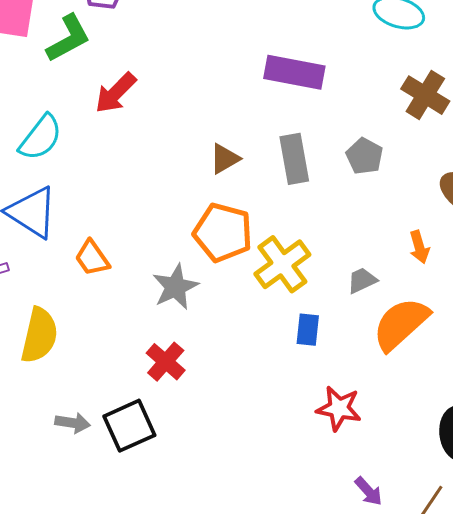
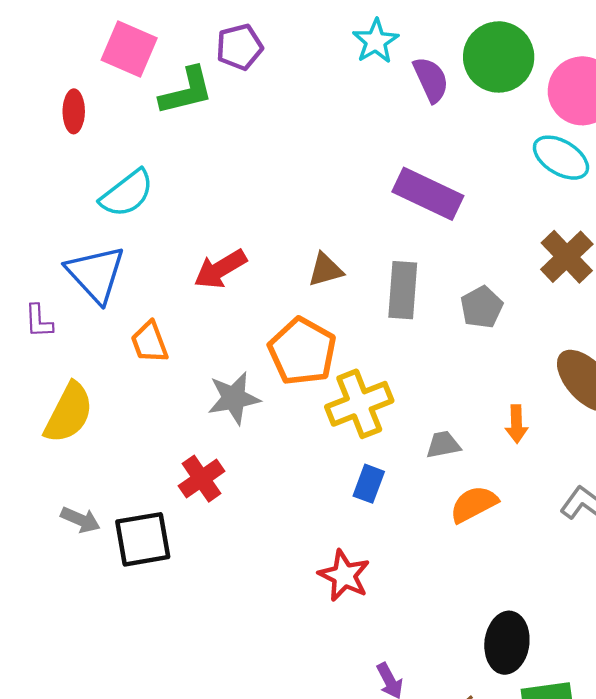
red arrow: (116, 93) -> (220, 269), moved
orange semicircle: (401, 324) -> (474, 504), size x0.7
red star: (339, 408) -> (344, 576), moved

